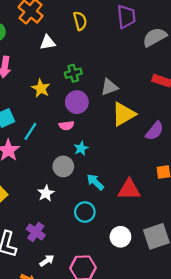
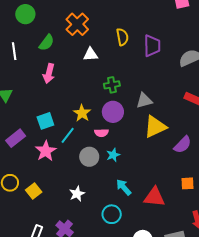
purple trapezoid: (126, 17) -> (152, 46), moved
yellow star: (41, 88) -> (82, 113), moved
gray circle: (63, 166) -> (89, 157), moved

